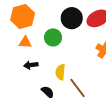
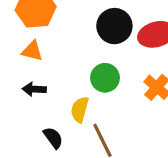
green circle: (53, 37) -> (105, 78), moved

